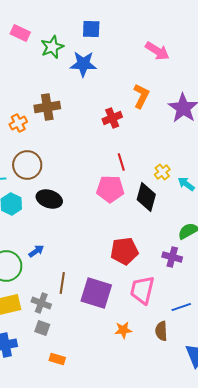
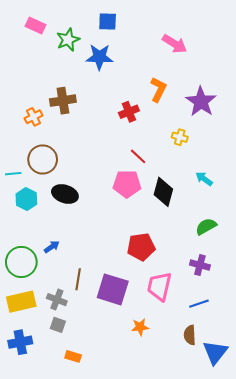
red line: (121, 162) -> (138, 156), turned -30
yellow cross: (162, 172) -> (180, 137), moved, turned -35
purple cross: (172, 257) -> (200, 265), moved
brown semicircle: (161, 331) -> (190, 335), moved

